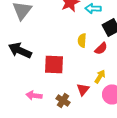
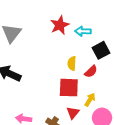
red square: (54, 64) -> (69, 88), moved

